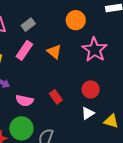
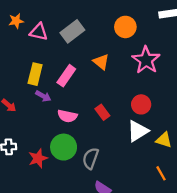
gray rectangle: (28, 25) -> (72, 31), size x1.5
pink rectangle: (24, 50) -> (66, 76), moved
white triangle: (88, 113) -> (138, 131), size x1.5

